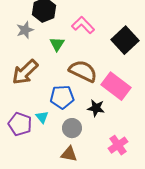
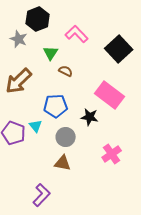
gray star: (25, 30) -> (19, 39), turned -30
brown semicircle: (83, 71) -> (66, 71), moved, size x0.5

